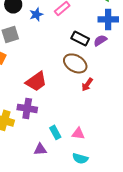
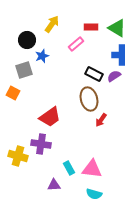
blue star: (36, 14) -> (42, 56), moved
brown ellipse: (75, 63) -> (89, 99), turned 45
pink triangle: (78, 133) -> (92, 169), size x1.5

